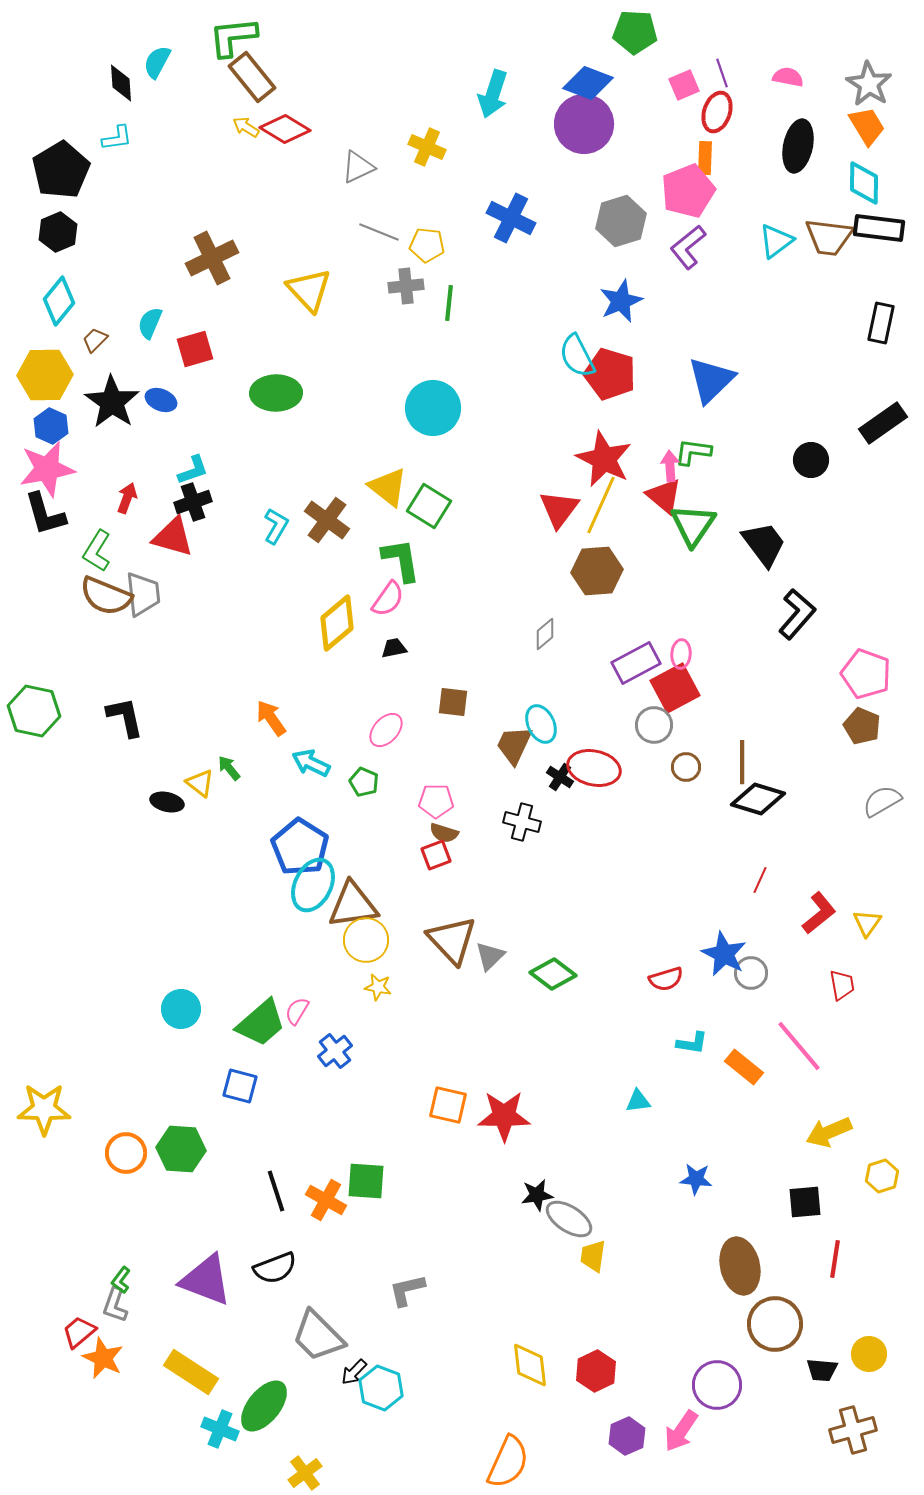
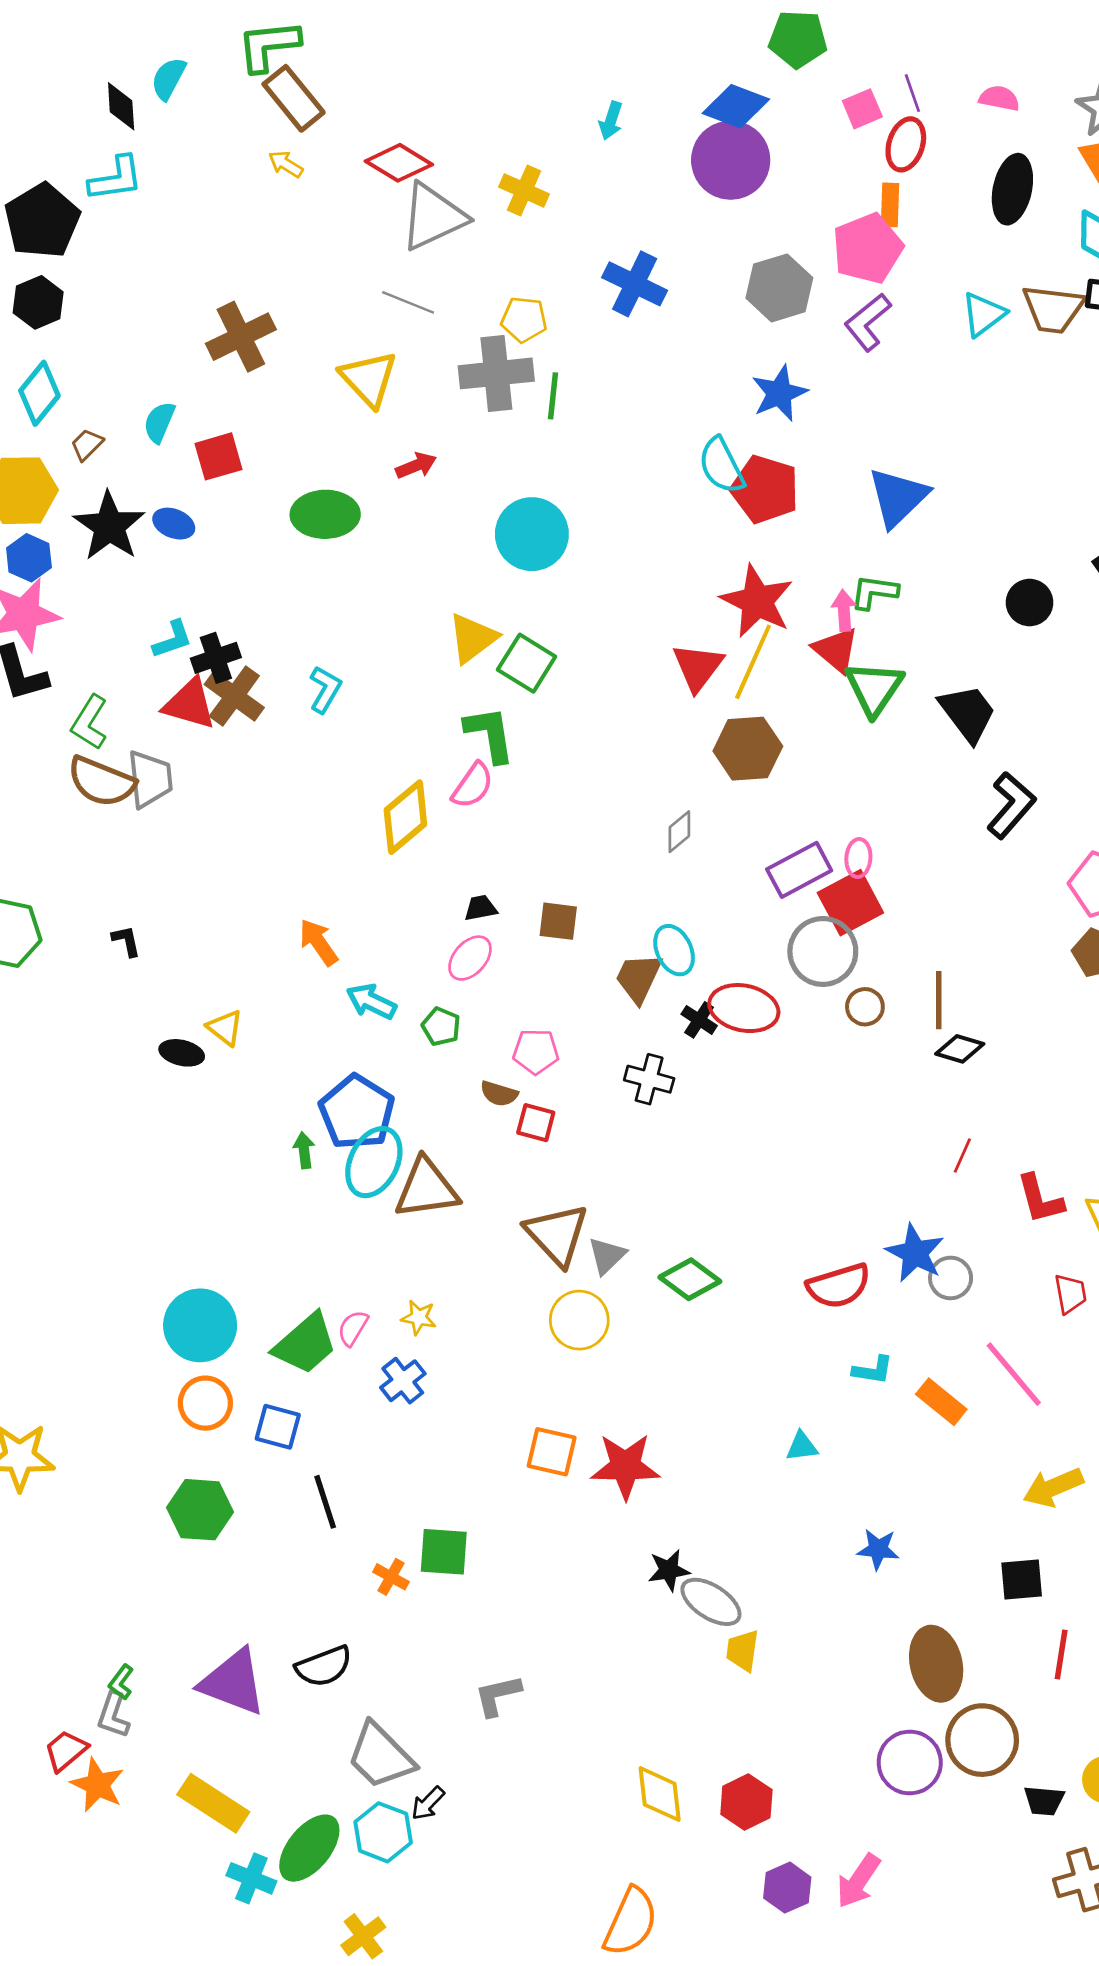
cyan arrow: (493, 94) -> (611, 121), size x0.6
red diamond: (285, 129) -> (399, 163), moved
cyan L-shape: (117, 138) -> (116, 179), size x1.4
gray triangle: (358, 167) -> (433, 217), size x1.6
gray line: (379, 232) -> (408, 302), moved
gray cross: (406, 286) -> (496, 373), size x1.6
cyan L-shape: (193, 470) -> (172, 639), moved
yellow triangle: (388, 487) -> (473, 638), turned 45
red arrow: (127, 498) -> (416, 466), moved, turned 48
brown cross: (327, 520) -> (234, 696), moved
black trapezoid: (394, 648) -> (481, 908), moved
black L-shape: (125, 717) -> (126, 941), size x0.6
gray circle: (654, 725) -> (823, 951), size x1.4
green arrow: (229, 768) -> (304, 1150), moved, turned 32
black diamond: (758, 799) -> (960, 1049), size x0.7
brown semicircle: (444, 833) -> (499, 1094), moved
red square: (436, 855) -> (536, 1123), turned 36
red L-shape: (819, 913) -> (1040, 1199), turned 114
yellow circle: (366, 940) -> (579, 1320), moved
red semicircle: (666, 979) -> (839, 1286), size x1.4
yellow star: (378, 987) -> (419, 1317), moved
cyan circle: (181, 1009) -> (200, 1325), size x1.4
orange circle: (126, 1153) -> (205, 1403), moved
black line: (276, 1191) -> (325, 1502), moved
orange cross: (326, 1200) -> (391, 1577), size x0.7
purple circle: (717, 1385) -> (910, 1762), moved
cyan hexagon: (381, 1388) -> (383, 1832), moved

